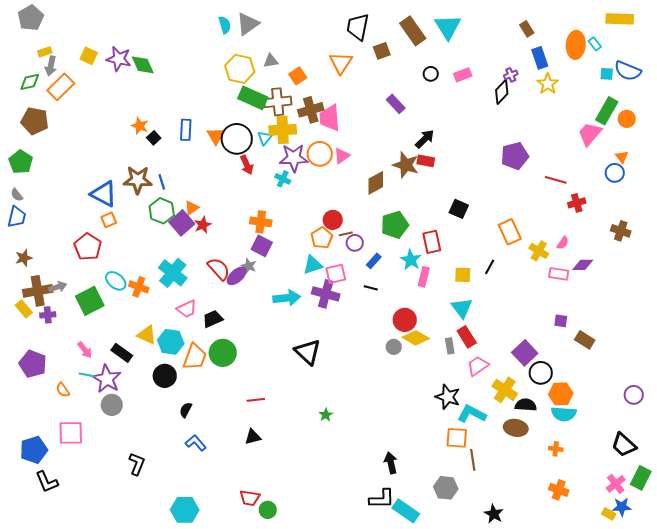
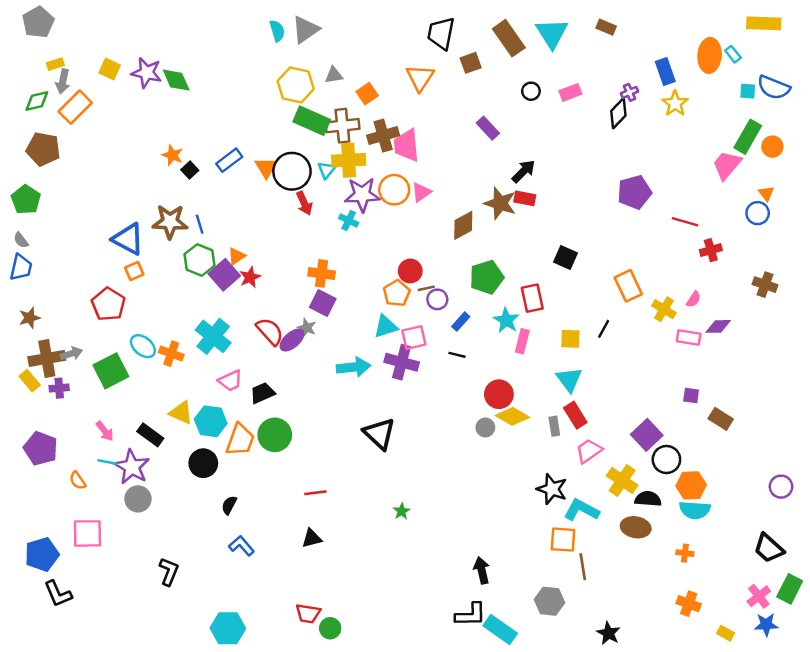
brown rectangle: (527, 29) -> (606, 27), moved, turned -35
blue rectangle: (186, 130) -> (229, 160), turned 50
yellow rectangle: (609, 514) -> (726, 633), moved

